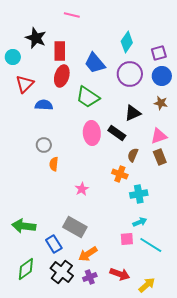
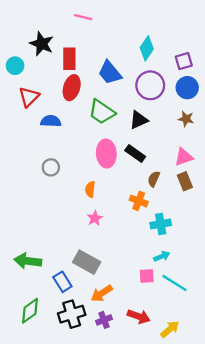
black triangle: (133, 113) -> (139, 120), moved
orange semicircle: (54, 164) -> (90, 189), moved
black cross: (62, 272) -> (72, 314), turned 35

